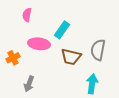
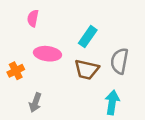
cyan rectangle: (62, 30) -> (88, 37), moved

